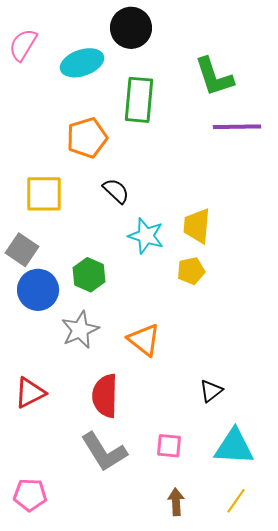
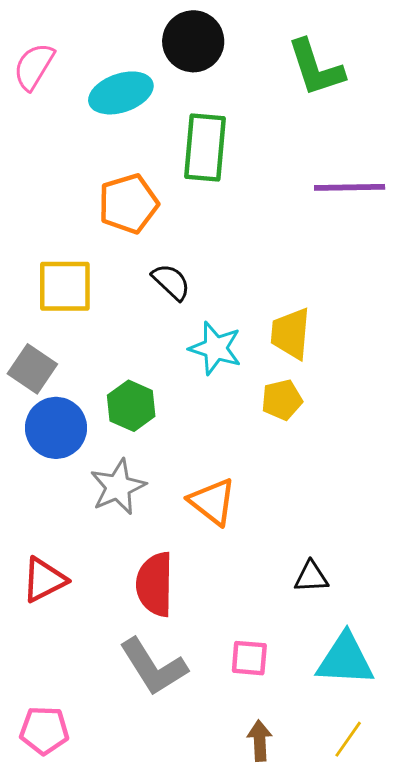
green L-shape: (214, 77) -> (316, 68), moved
black triangle: (211, 391) -> (311, 577), turned 35

